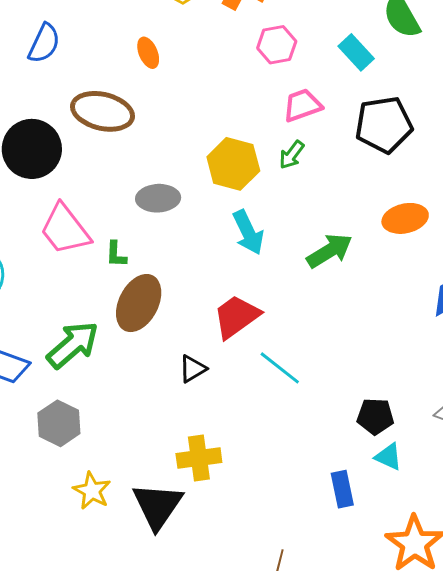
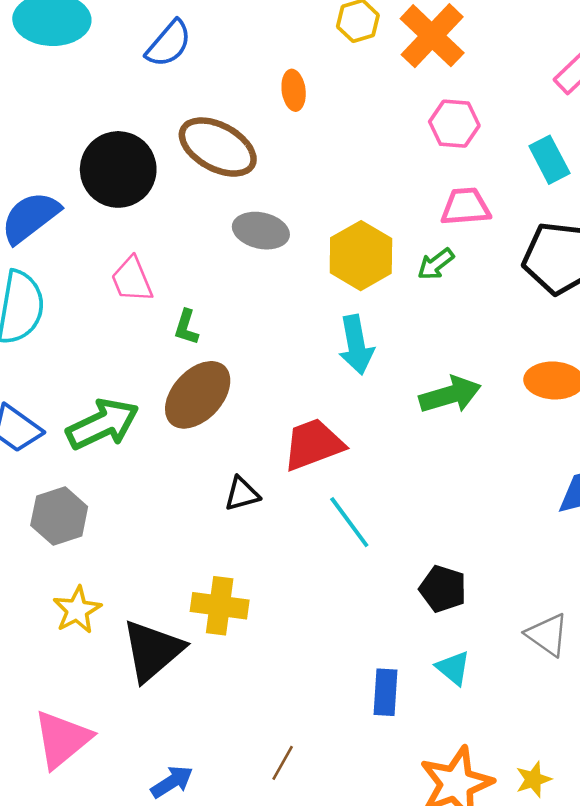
gray ellipse: (158, 198) -> (261, 231), moved
pink trapezoid: (65, 229) -> (132, 280), size x0.7
black pentagon: (375, 416) -> (443, 589), moved

